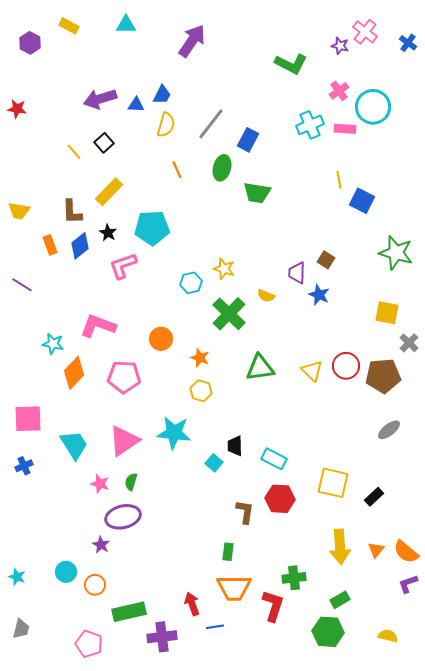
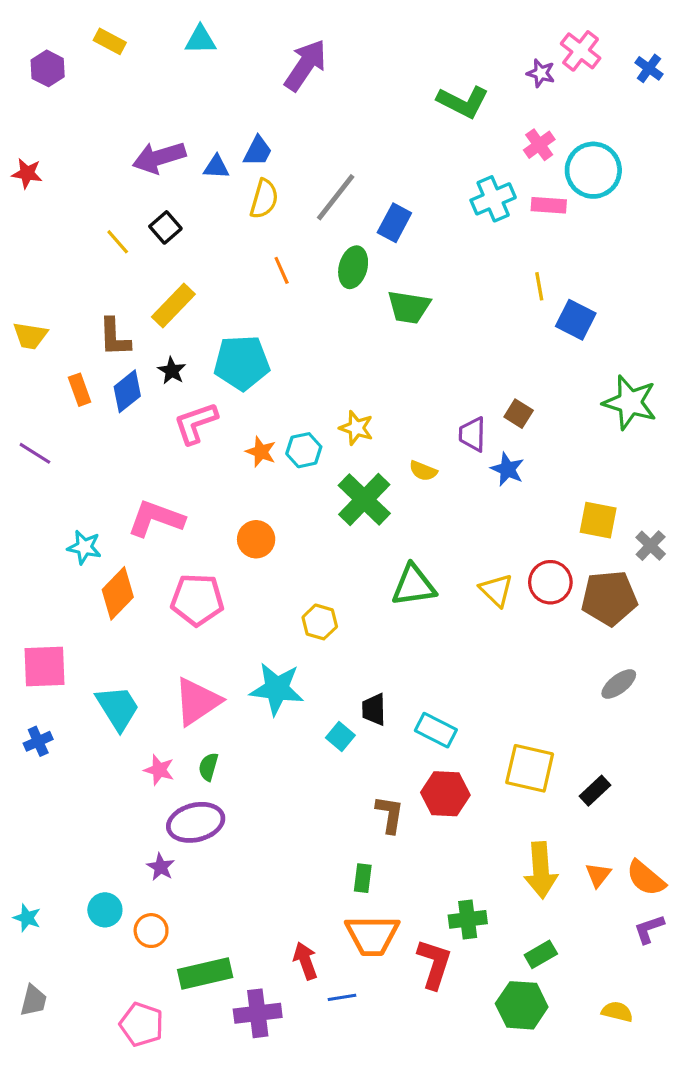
yellow square: (387, 313) -> (598, 520), moved
orange star: (200, 358) -> (261, 452), moved

